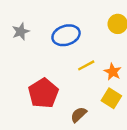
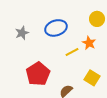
gray star: (21, 31) -> (22, 33), moved
orange star: (113, 72) -> (89, 43), moved

